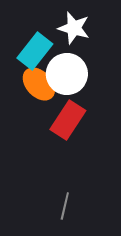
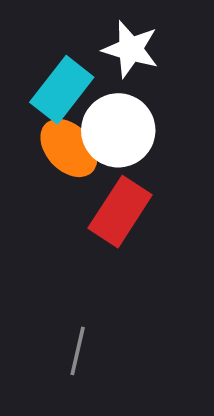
gray line: (65, 206) -> (78, 351), moved

